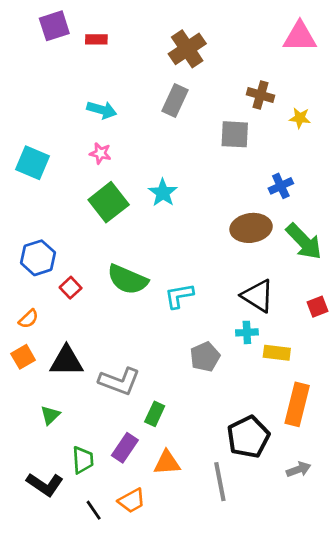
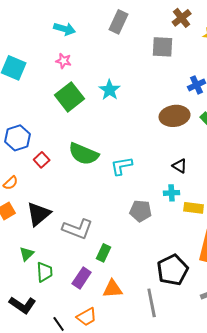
brown cross: (261, 95) -> (182, 18), turned 36
black triangle: (258, 296) -> (180, 166), size x0.6
gray pentagon: (205, 357) -> (141, 211), turned 30
black triangle: (66, 361) -> (39, 214), turned -40
green trapezoid: (83, 460) -> (45, 272), moved

